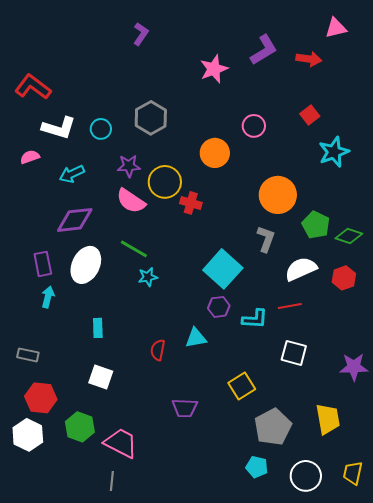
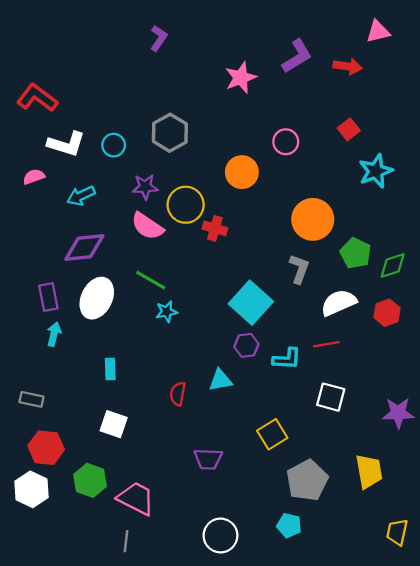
green diamond: (349, 236) -> (393, 265), turned -36
white circle: (306, 476) -> (220, 535), moved

